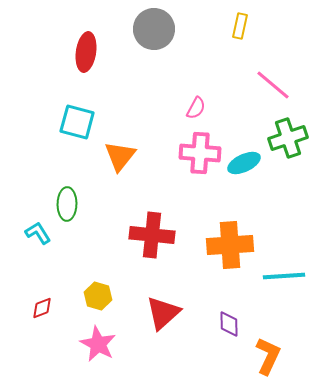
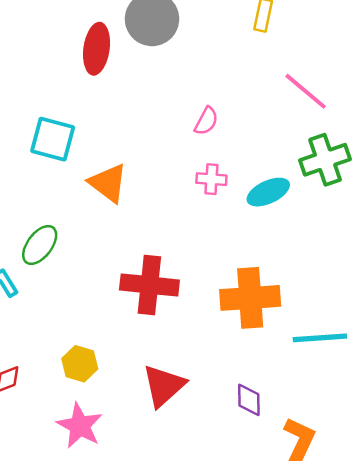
red ellipse: (86, 52) -> (97, 49), moved
pink cross: (200, 153) -> (211, 179), size x0.6
orange triangle: (120, 156) -> (108, 183), turned -32
green ellipse: (67, 204) -> (40, 245), turned 36

